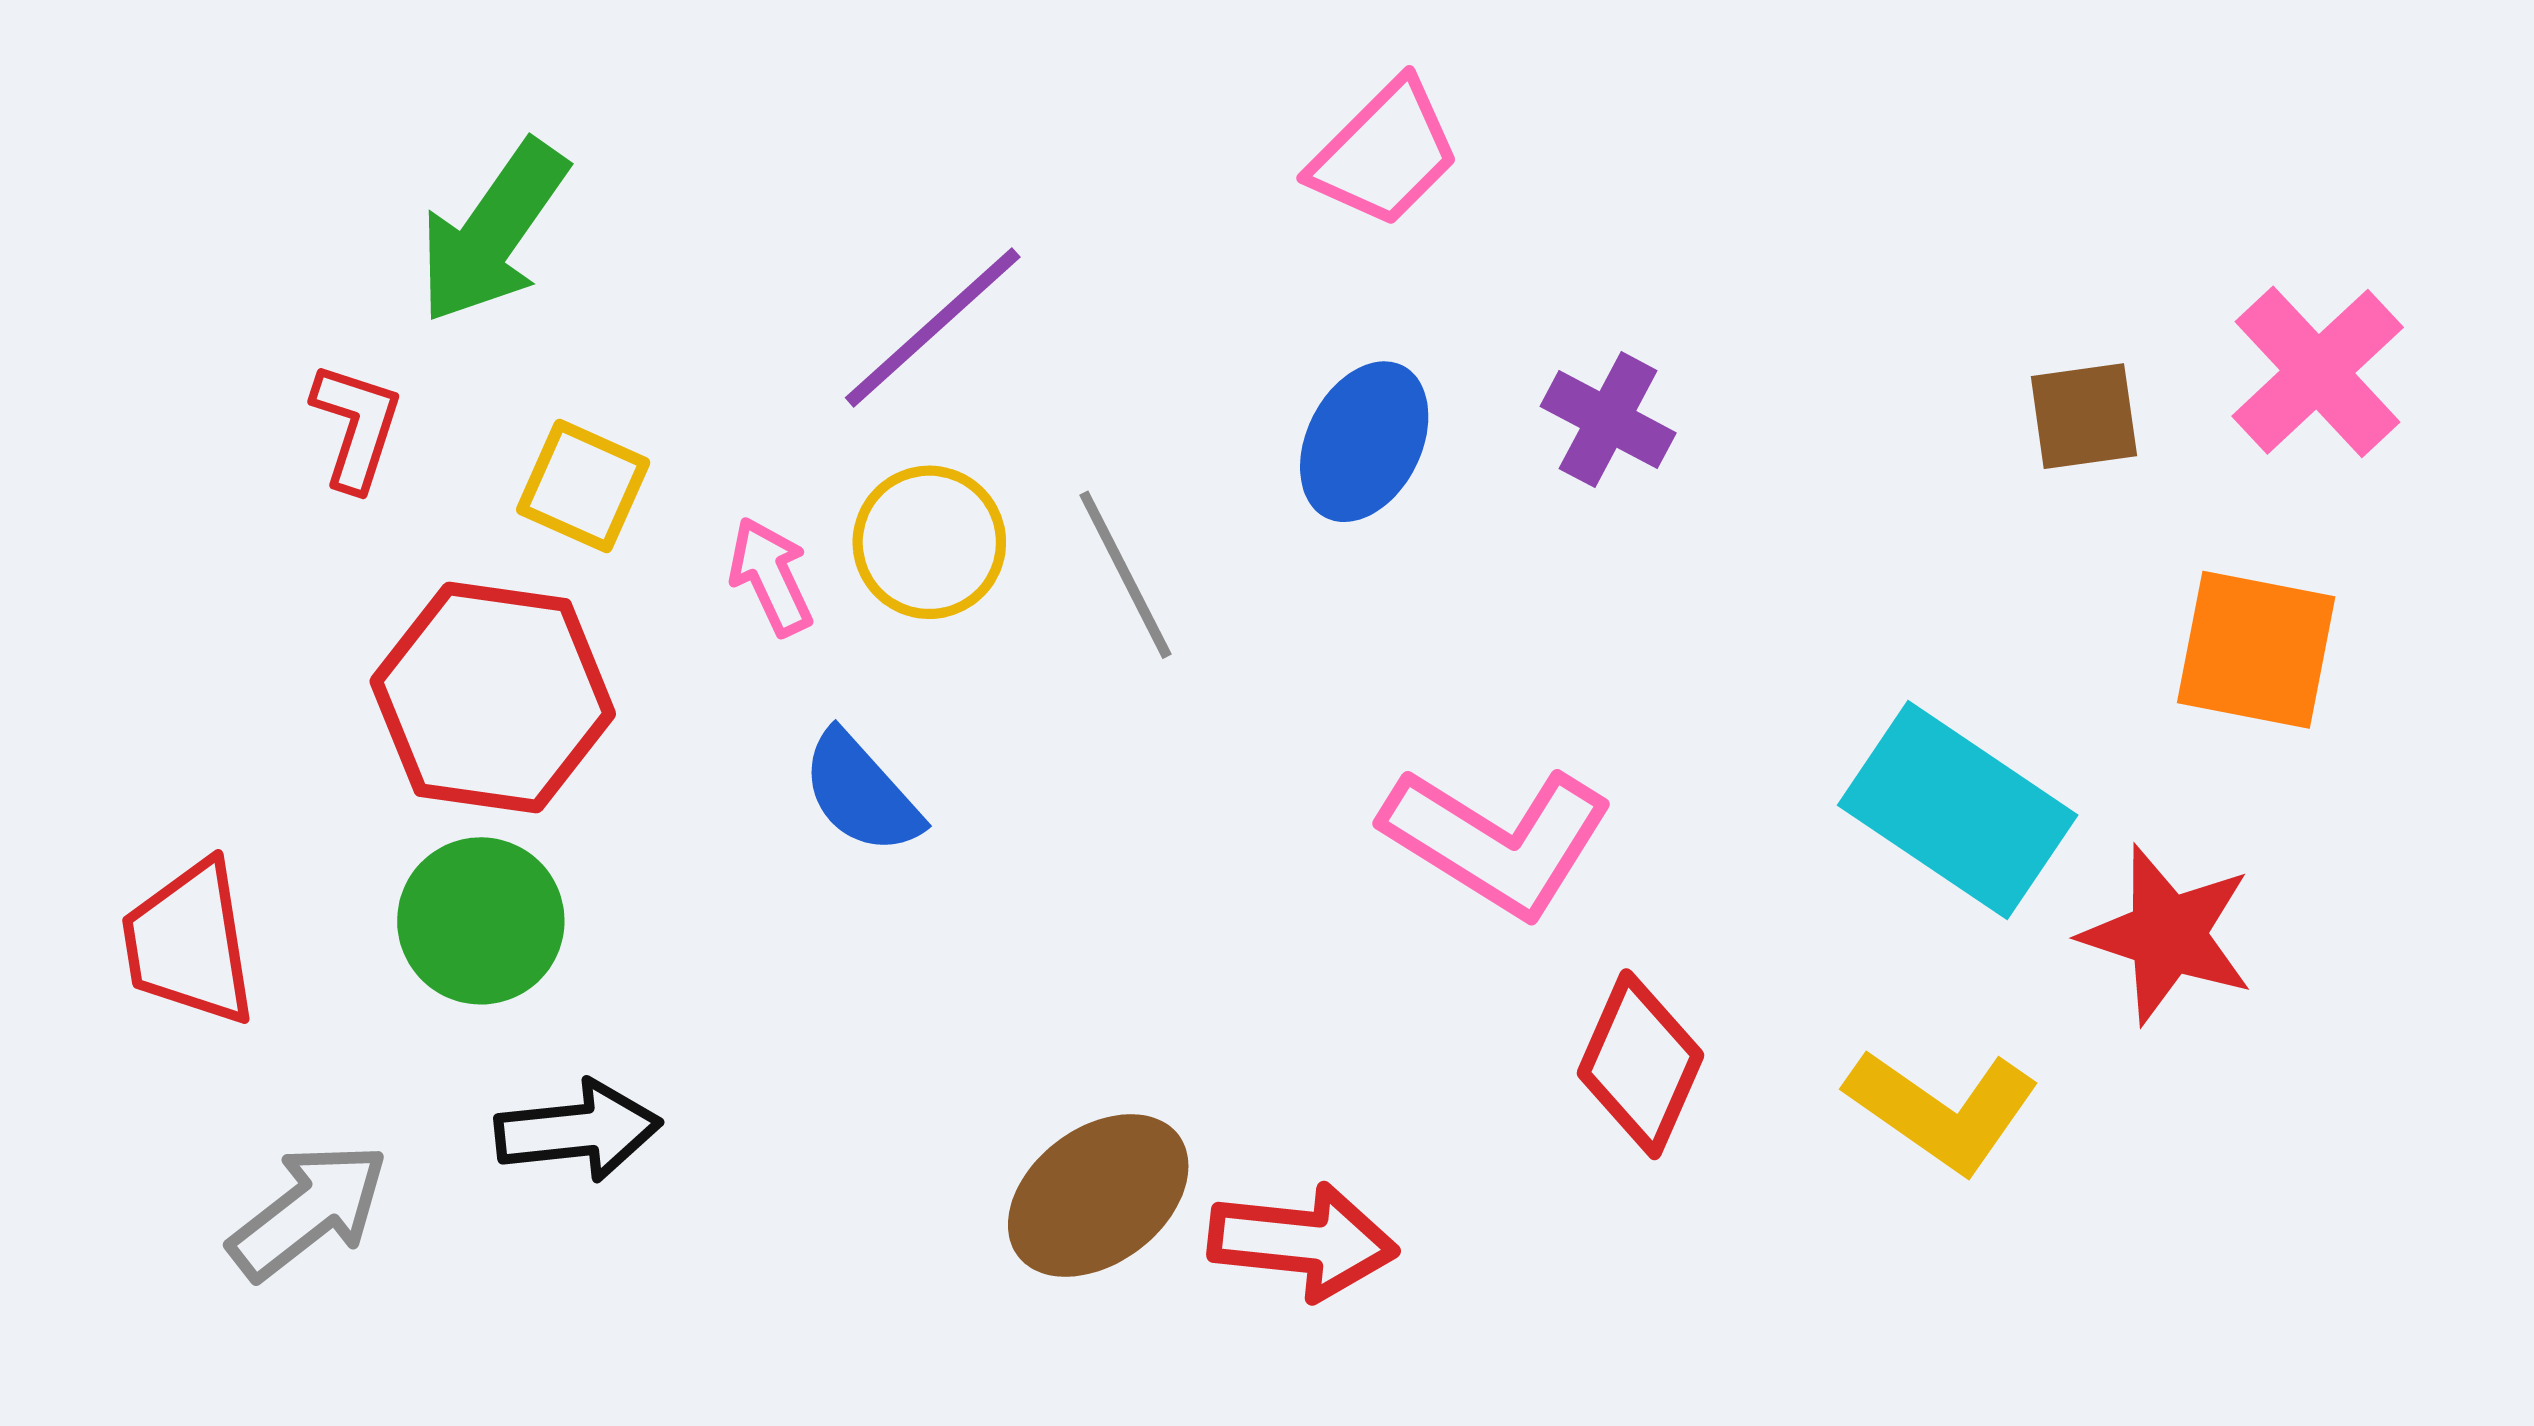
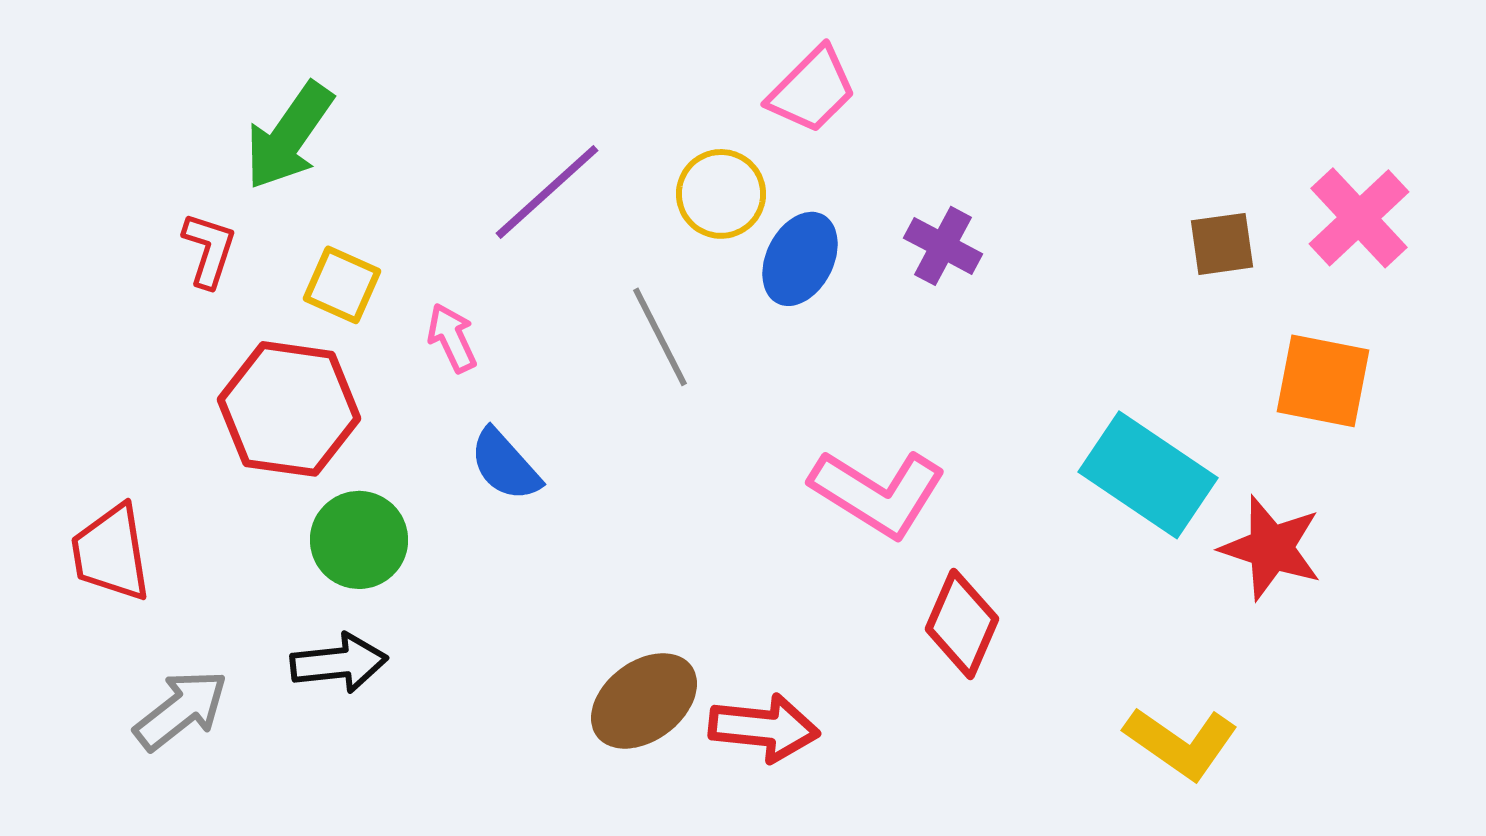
yellow circle: (929, 542) -> (721, 194), moved
green circle: (481, 921) -> (359, 540), moved
yellow L-shape: (1942, 1110) -> (1181, 743), moved

